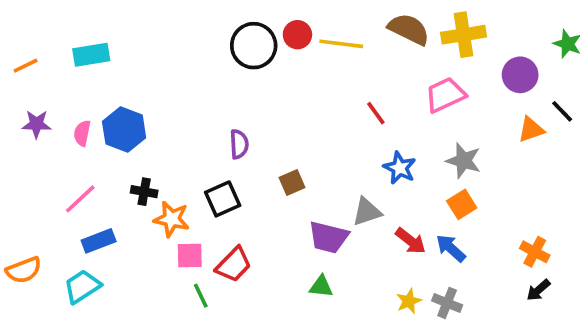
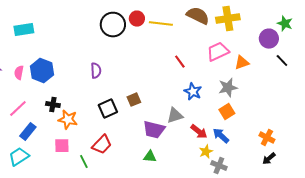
purple circle: (520, 75) -> (269, 39), moved
orange triangle: (531, 130) -> (242, 63), moved
purple semicircle: (239, 144) -> (96, 71), moved
gray star: (464, 161) -> (228, 88), turned -30
black square: (223, 199) -> (108, 109), moved
blue rectangle: (99, 241) -> (28, 132), turned -30
pink square: (190, 255) -> (62, 146), moved
yellow star: (409, 301) -> (206, 152), moved

